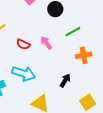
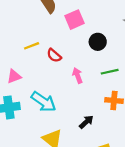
red semicircle: (23, 44) -> (54, 55), moved

